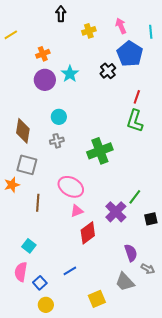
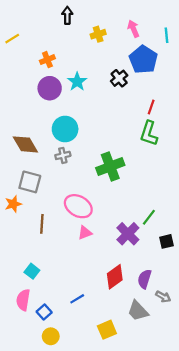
cyan circle: (59, 117) -> (65, 129), size x1.5
brown diamond: (23, 131) -> (25, 144), turned -40
red diamond: (88, 233) -> (115, 277), moved
purple semicircle: (131, 253) -> (144, 279), turned -144

